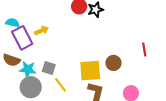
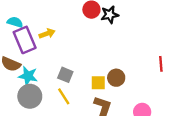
brown circle: (114, 63) -> (116, 78), moved
gray square: (49, 68) -> (65, 75), moved
yellow square: (90, 71) -> (98, 83), size x0.6

